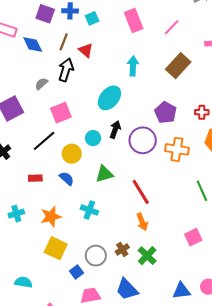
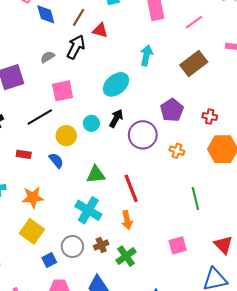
red triangle: (86, 50) -> (100, 30), turned -35
orange cross: (177, 149) -> (177, 151), size x0.6
green triangle: (104, 174) -> (96, 175), moved
cyan cross: (89, 210) -> (88, 210), moved, size x1.4

